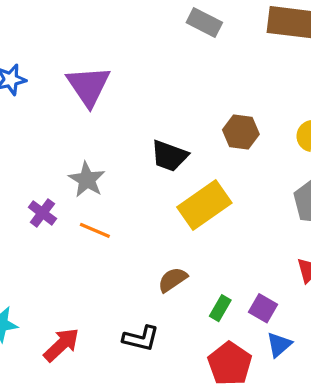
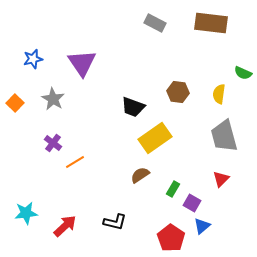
gray star: (87, 180) -> (53, 99), moved
orange line: (95, 230) -> (75, 162), moved, turned -54
brown semicircle: (173, 280) -> (140, 175), moved
green rectangle: (220, 308) -> (173, 189), moved

